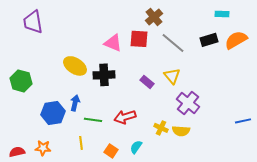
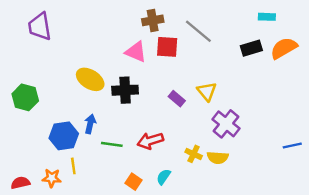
brown cross: (154, 17) -> (153, 20), moved, turned 30
gray line: (173, 43) -> (198, 31), moved
yellow line: (81, 143) -> (73, 166), moved

